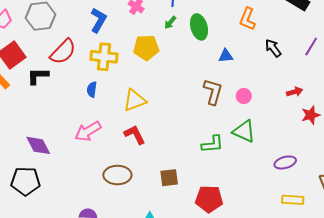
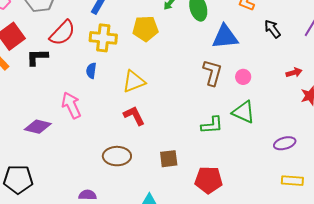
blue triangle: (226, 56) -> (225, 37), size x1.8
pink arrow: (88, 131) -> (71, 105), moved, turned 96
purple diamond: (38, 145) -> (38, 127), turned -48
black pentagon: (26, 181) -> (18, 179), moved

